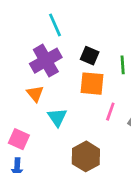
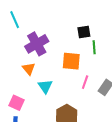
cyan line: (55, 25) -> (15, 20), moved
black square: (90, 56) -> (84, 32), moved, turned -32

